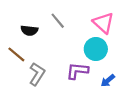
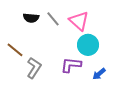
pink triangle: (103, 23) -> (79, 21), moved
black semicircle: (29, 30) -> (31, 18), moved

